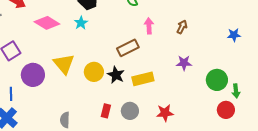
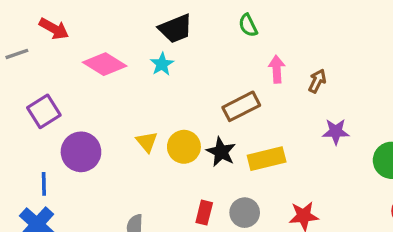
brown arrow: (182, 27) -> (317, 81), moved
yellow triangle: (64, 64) -> (147, 142), moved, size x0.6

